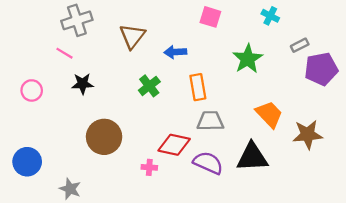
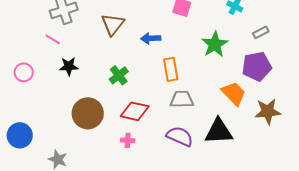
purple pentagon: (321, 69) -> (257, 66), moved
green cross: (149, 86) -> (119, 75), moved
red diamond: (174, 145) -> (135, 111), moved

